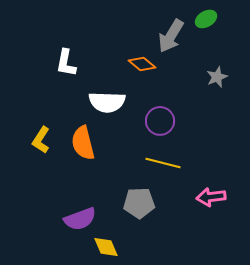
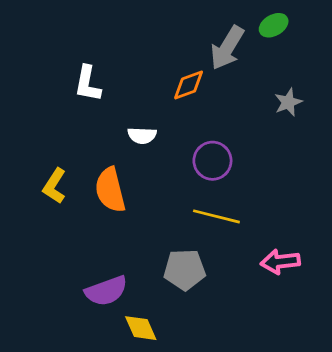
orange diamond: (142, 64) -> (189, 85), turned -60
white semicircle: (107, 102) -> (142, 135), size x0.6

